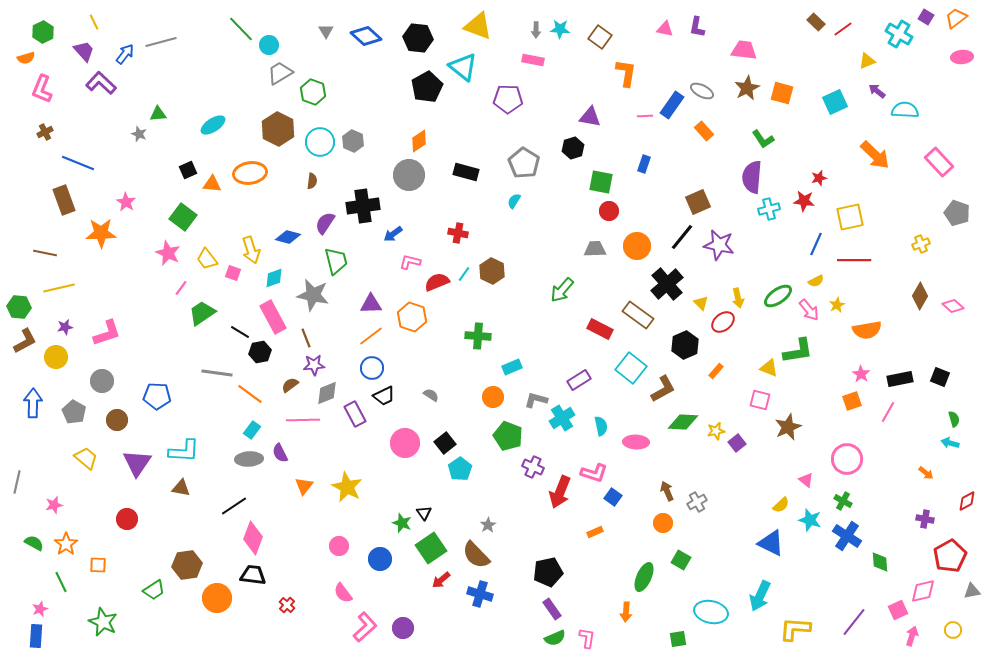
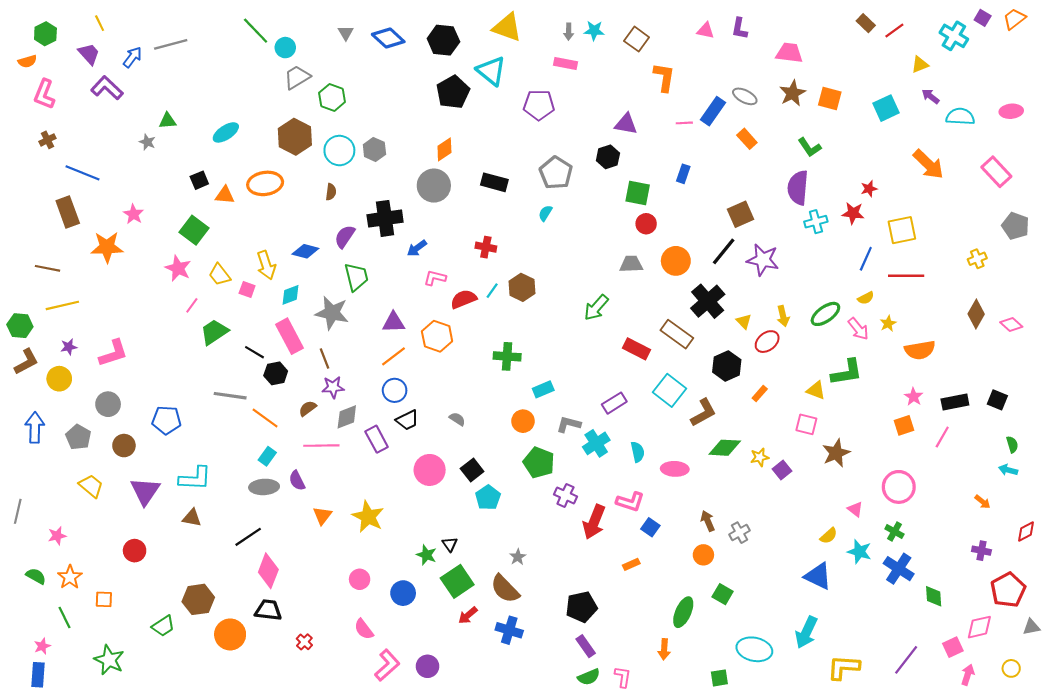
pink ellipse: (962, 57) -> (1011, 111), moved

